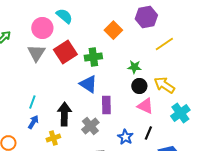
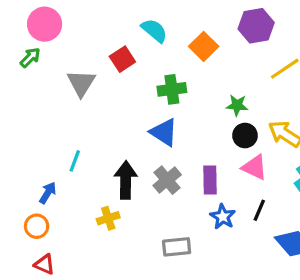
cyan semicircle: (64, 16) -> (154, 31), moved
pink circle: (42, 28) -> (45, 24), moved
red square: (65, 52) -> (122, 59), moved, size x0.7
purple rectangle: (106, 105) -> (210, 180), moved
blue arrow: (33, 122) -> (48, 193), moved
gray cross: (90, 126) -> (167, 180), moved

